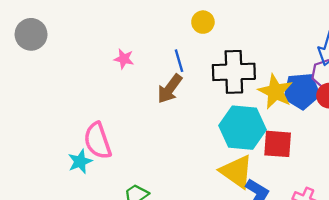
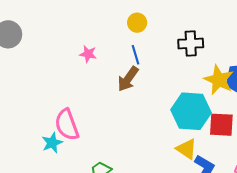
yellow circle: (203, 22) -> (137, 23), moved
black cross: (234, 72) -> (191, 43), moved, size x0.7
yellow triangle: (237, 171) -> (187, 149), size x0.7

